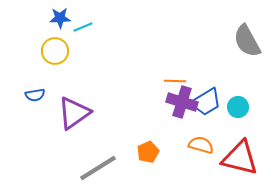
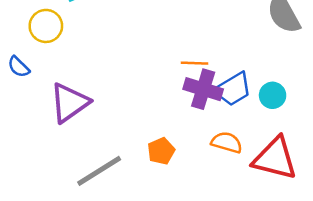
blue semicircle: (35, 95) -> (19, 67), moved, turned 54

